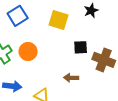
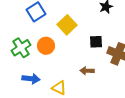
yellow square: (58, 20) -> (67, 25), moved, turned 30

